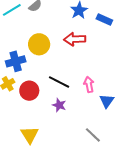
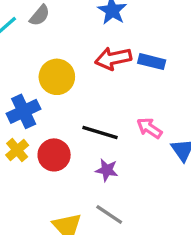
blue rectangle: (104, 20) -> (152, 62), moved
pink arrow: (89, 84) -> (149, 128), turned -35
gray line: (93, 135) -> (109, 215), moved

